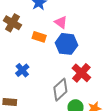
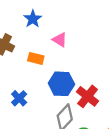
blue hexagon: (67, 44) -> (61, 84), moved

